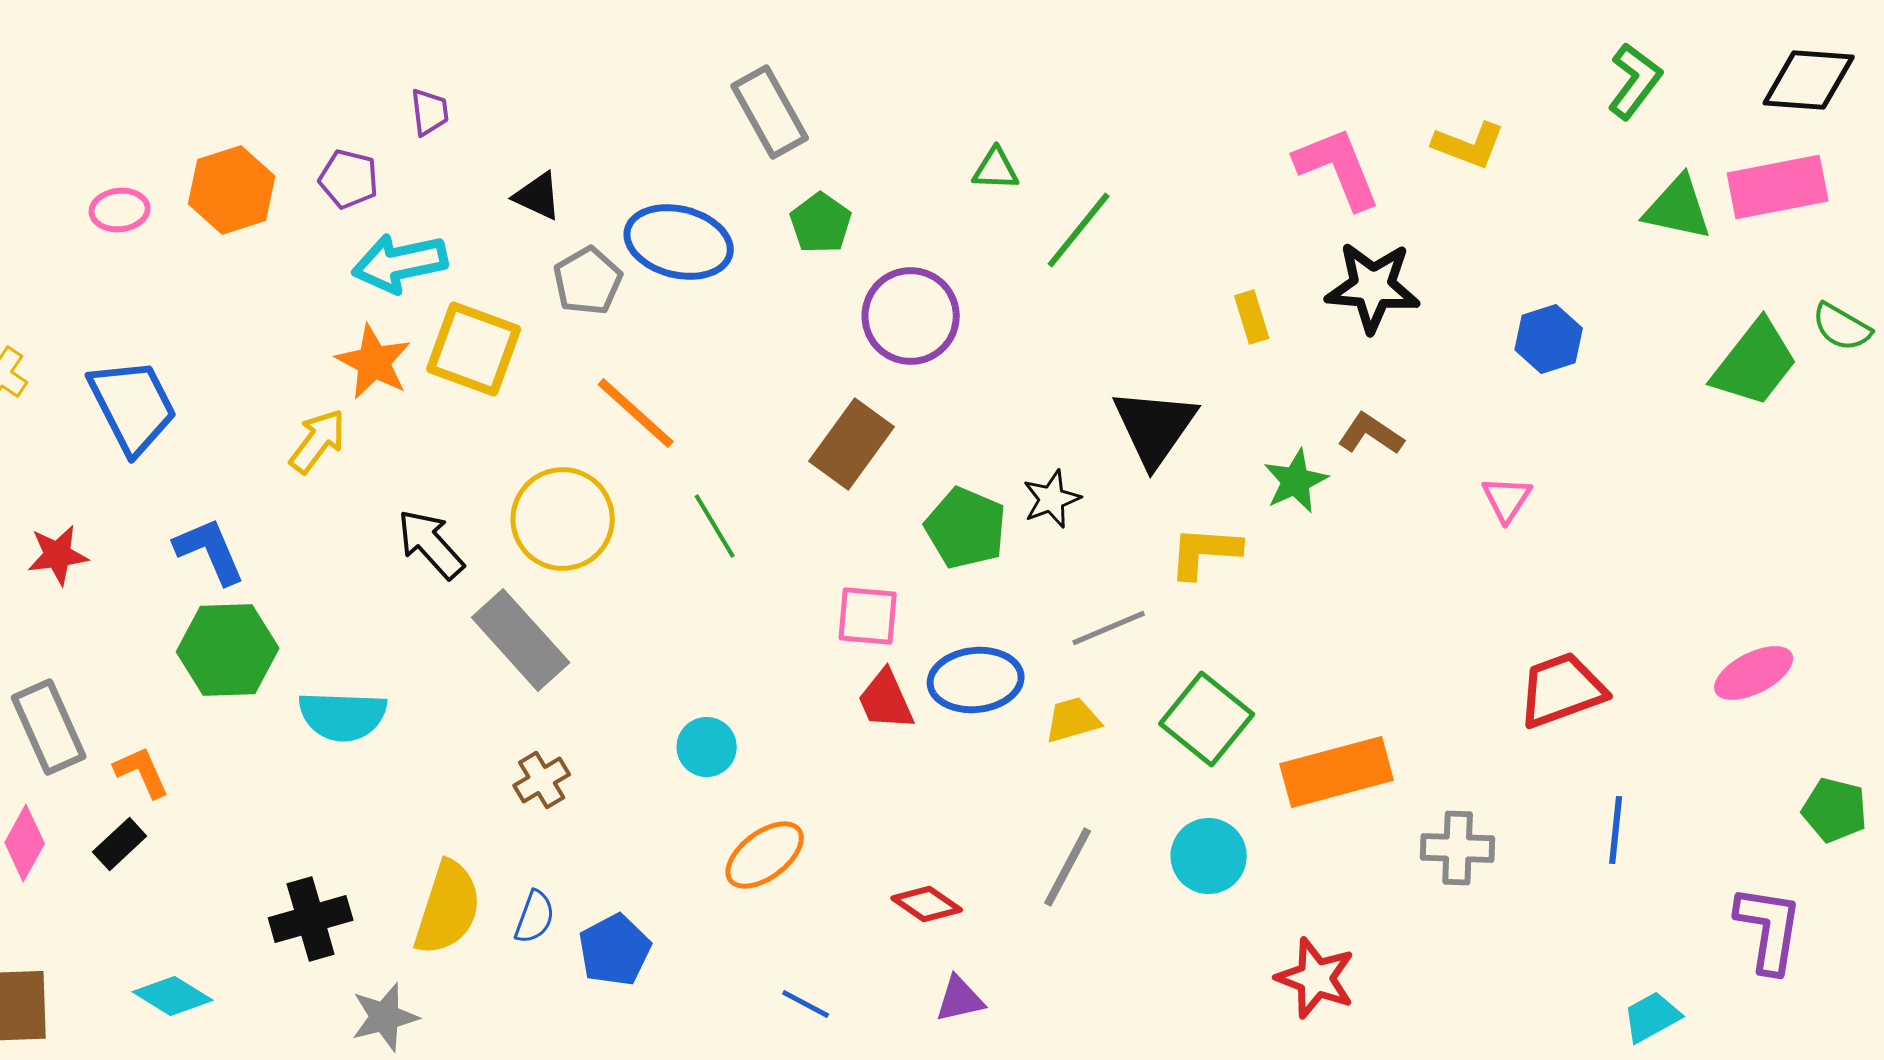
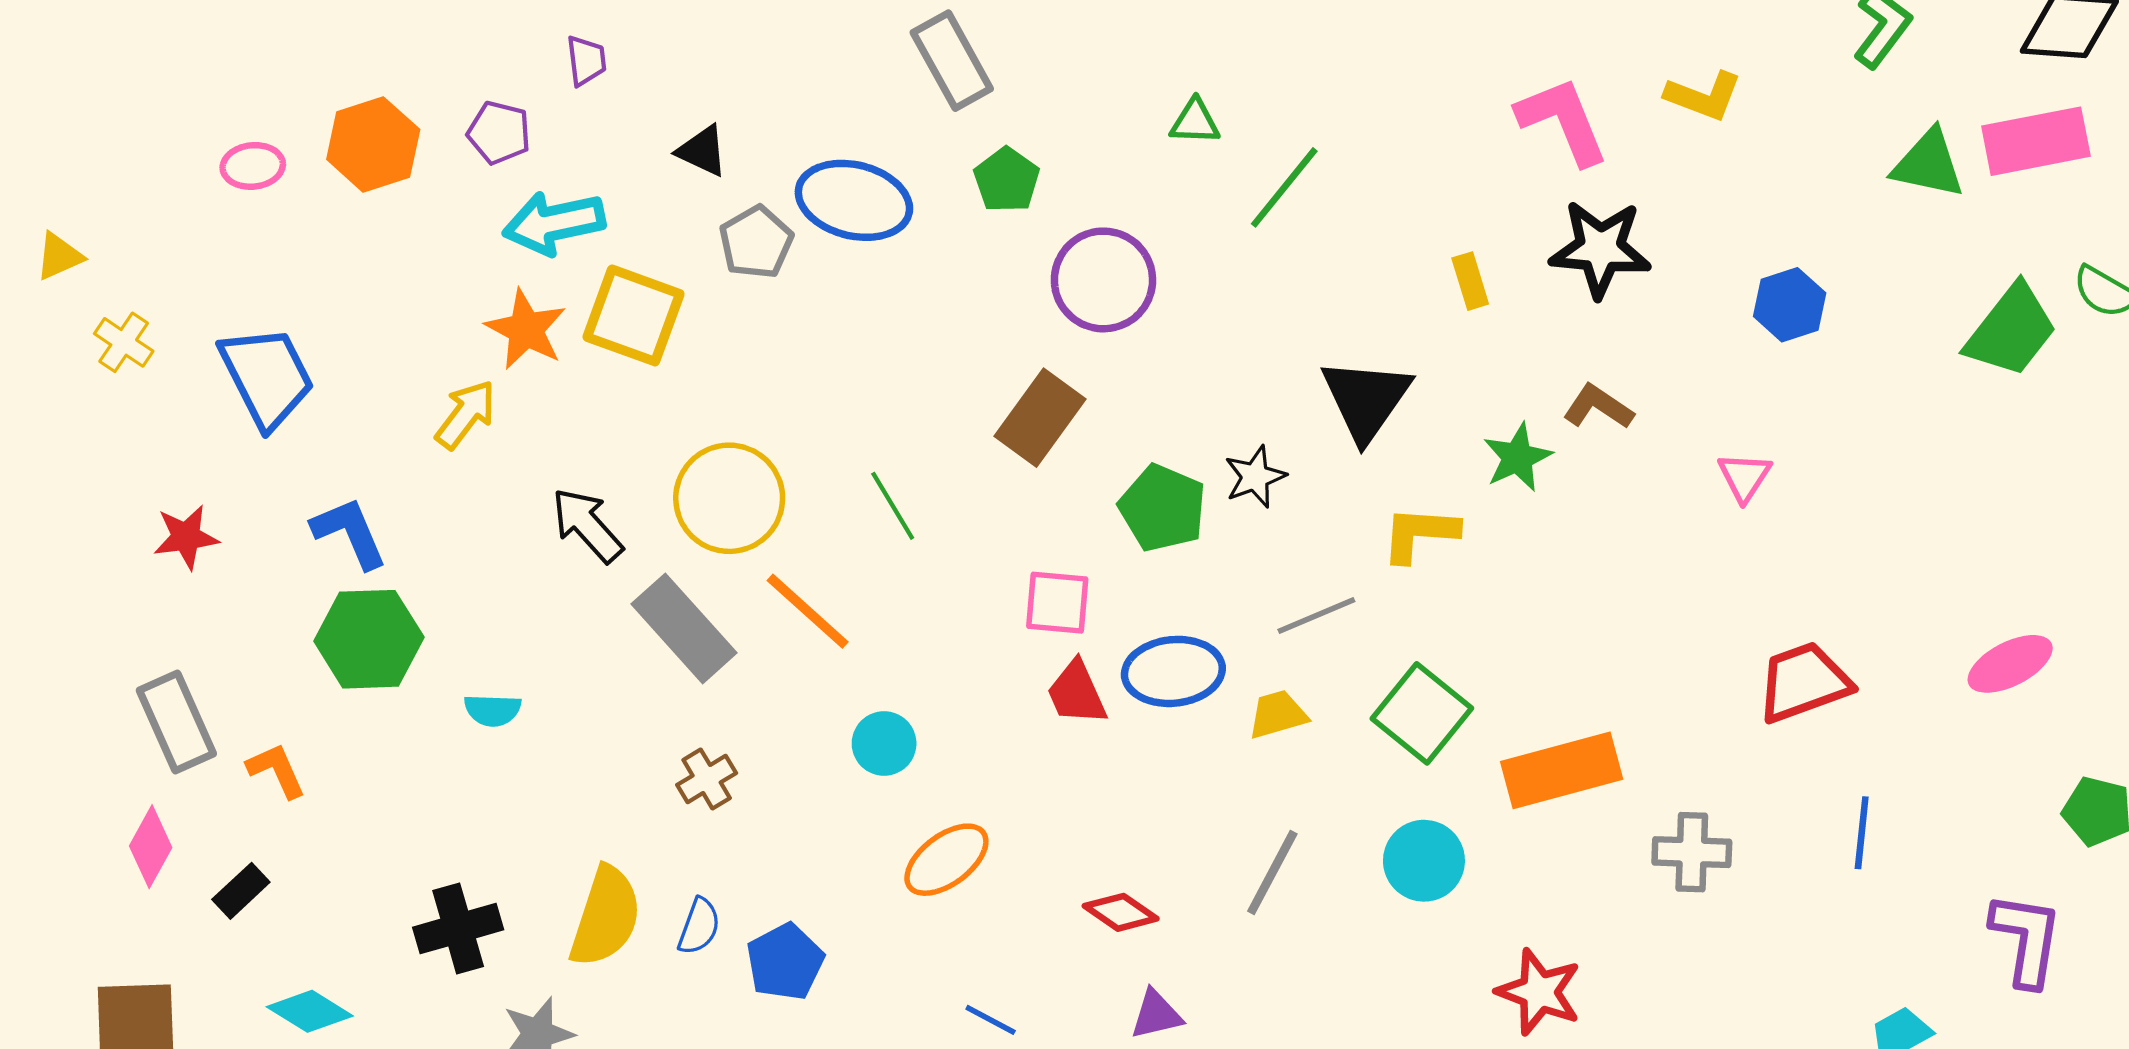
orange line: (636, 413) -> (808, 611), moved
cyan semicircle: (343, 716) -> (493, 710), size x0.6
black rectangle: (120, 844) -> (241, 891), moved

